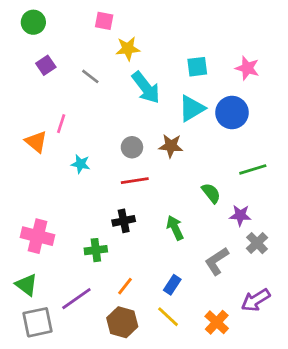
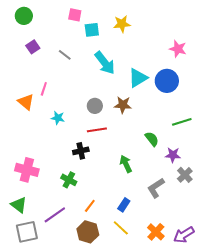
yellow star: (128, 49) -> (122, 24), moved
cyan square: (197, 67) -> (92, 30), moved
black cross: (124, 221) -> (81, 151), moved
green cross: (96, 250) -> (69, 180), turned 35
purple arrow: (256, 300) -> (184, 235), moved

